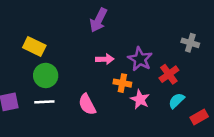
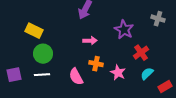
gray cross: (190, 43) -> (158, 19), moved
purple star: (140, 59) -> (124, 30), moved
orange cross: (122, 83) -> (96, 64), moved

